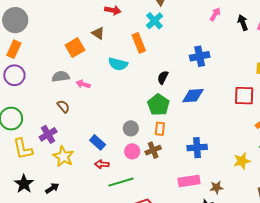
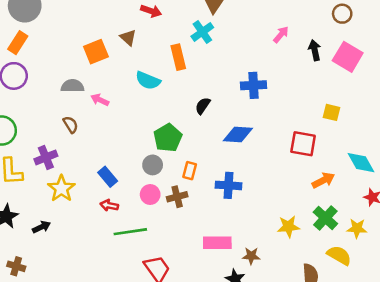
green pentagon: (158, 105) -> (168, 138), moved
blue cross: (197, 148) -> (228, 185), moved

